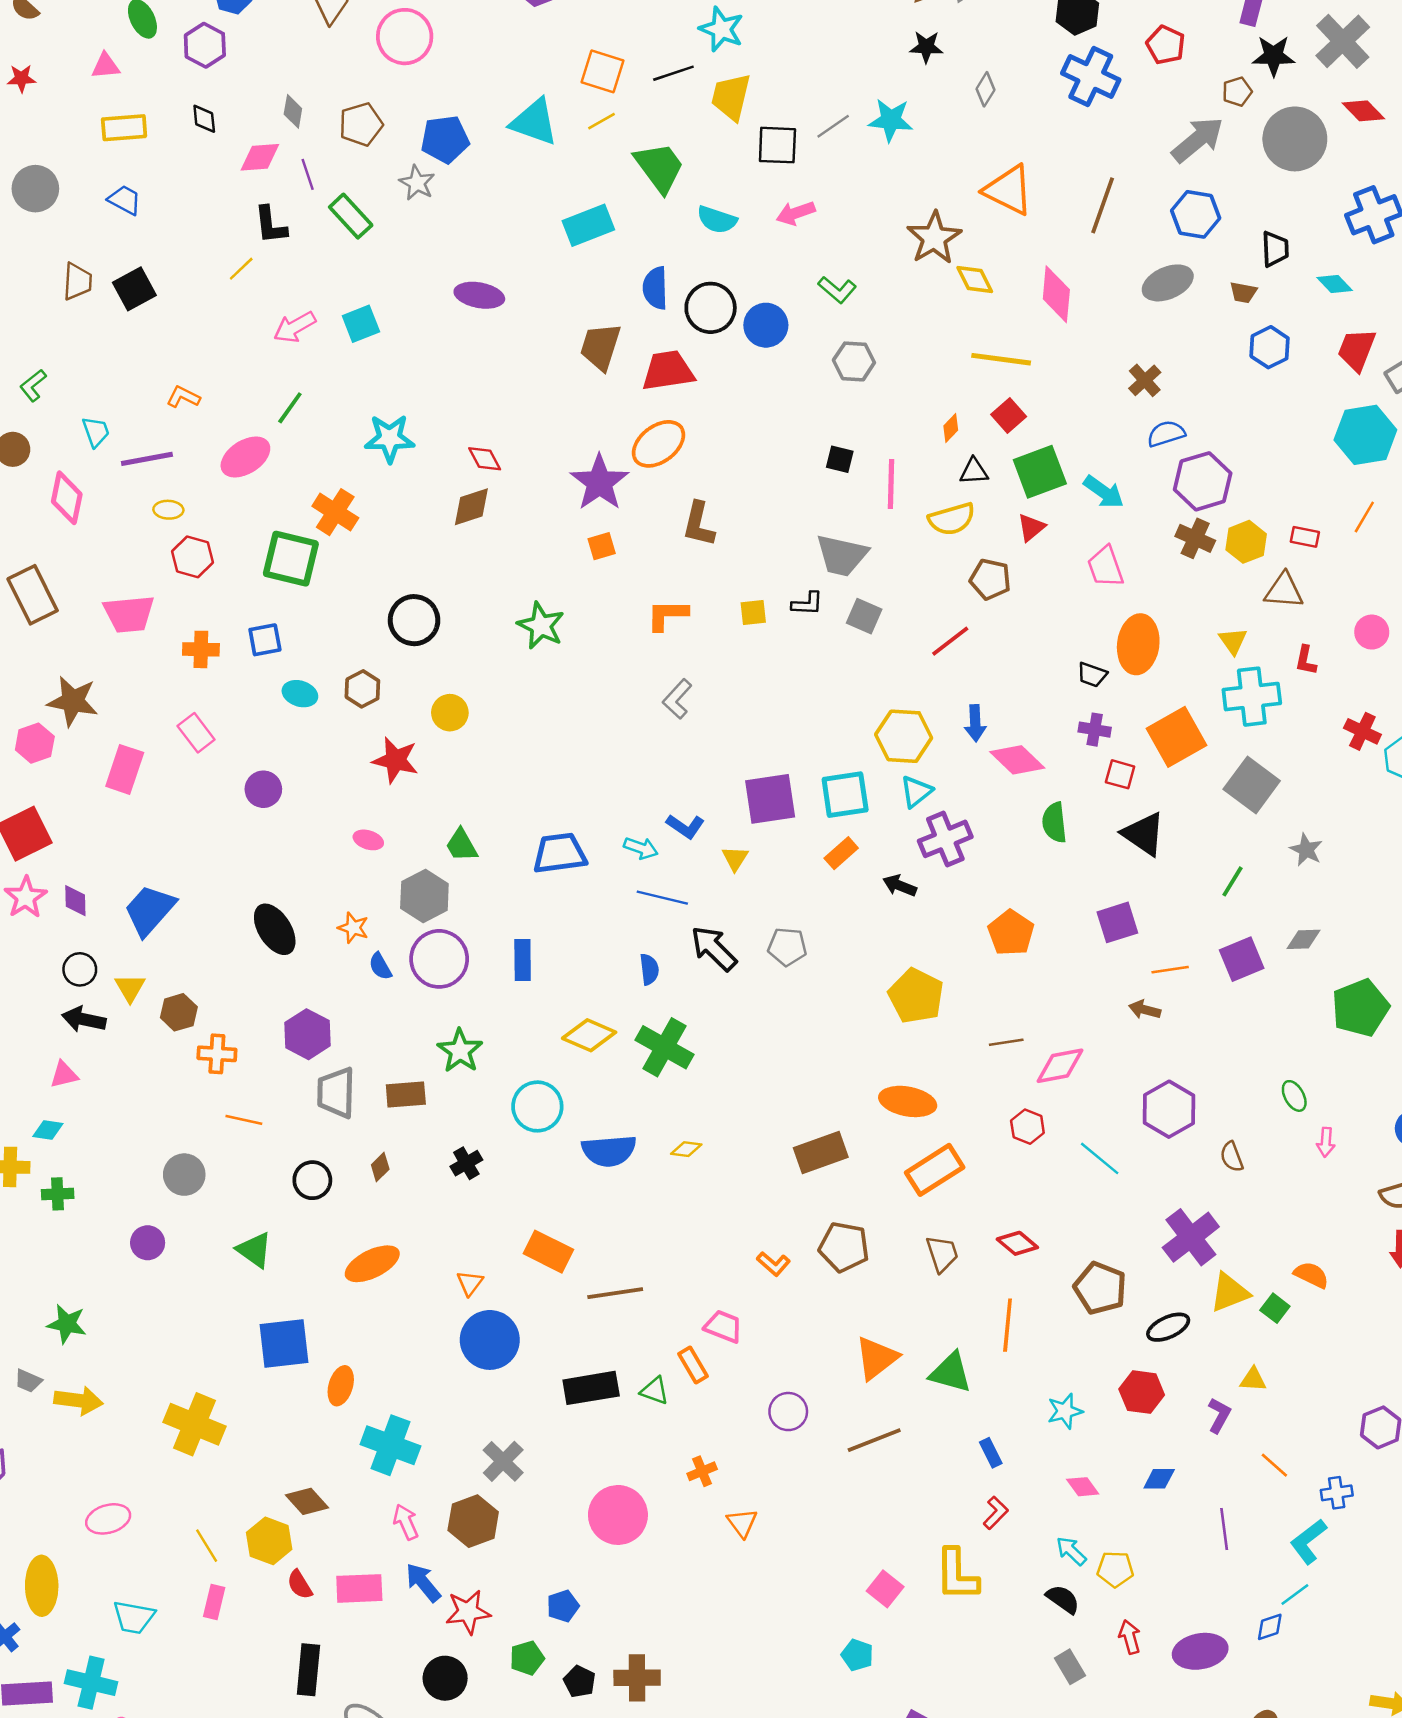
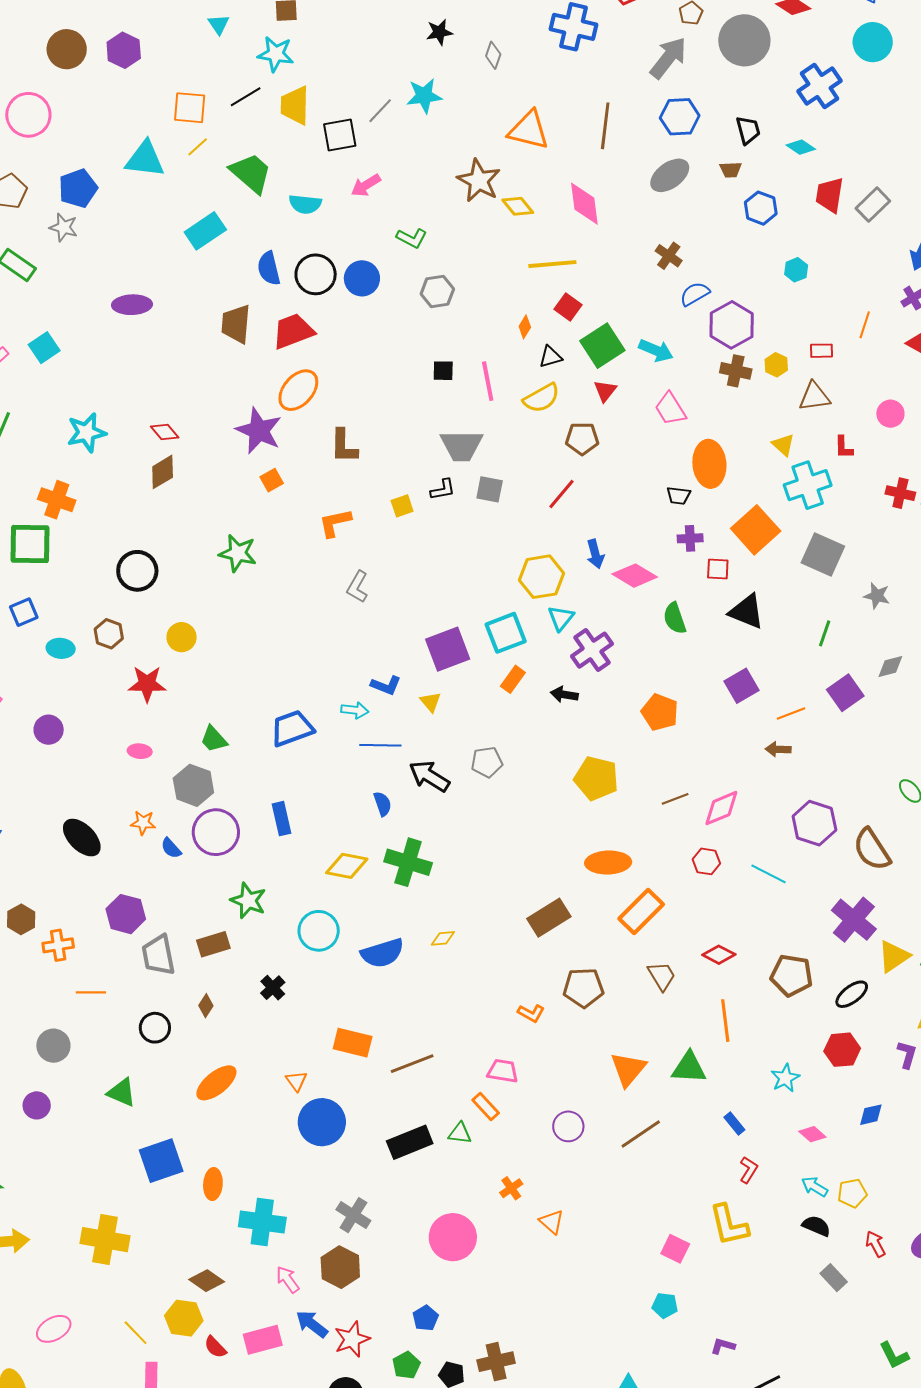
cyan hexagon: (1365, 435) -> (796, 270), moved, size x0.5
yellow hexagon: (1246, 542) -> (776, 365), size x0.7
brown semicircle: (1232, 1157) -> (872, 850), size x1.8

